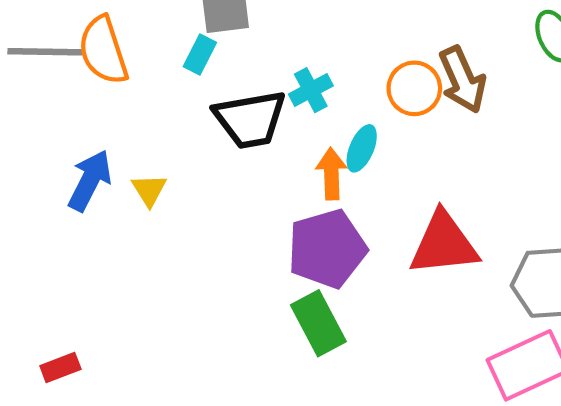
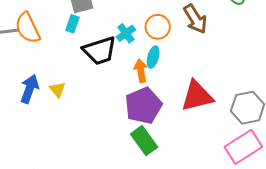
orange circle: (414, 88) -> (158, 27), moved

